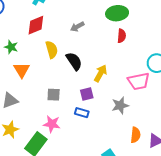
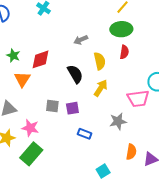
red diamond: (36, 25) -> (41, 59), moved
yellow semicircle: (52, 50) -> (100, 61), moved
purple square: (87, 94) -> (72, 108), moved
blue rectangle: (82, 113) -> (85, 134), moved
pink star: (52, 124) -> (30, 128), moved

